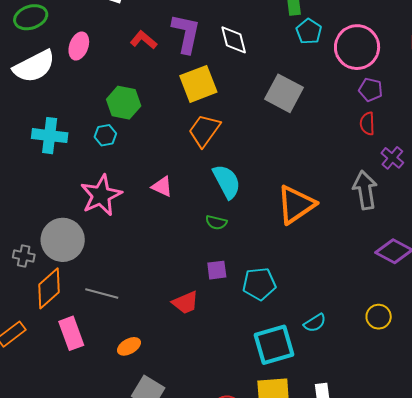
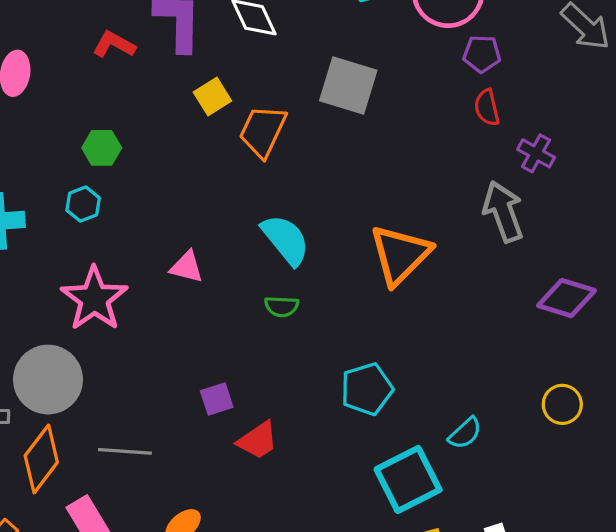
yellow square: (198, 84) -> (212, 97), size x0.6
green hexagon: (124, 103) -> (102, 148), size x0.7
orange trapezoid: (204, 130) -> (263, 131), moved
purple square: (217, 270) -> (217, 399), moved

